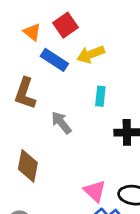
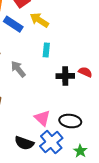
yellow arrow: (91, 54) -> (39, 20), turned 54

